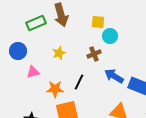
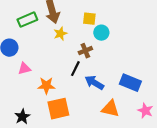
yellow star: (59, 53) -> (60, 34), moved
blue arrow: (114, 76) -> (94, 83), moved
black line: (79, 82) -> (75, 69), moved

